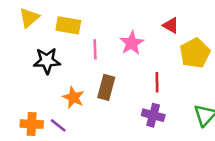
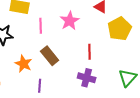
brown rectangle: (106, 87) -> (50, 56), turned -54
purple line: (58, 125) -> (40, 86), moved, turned 56

